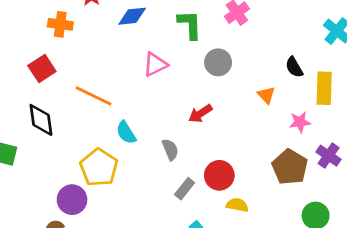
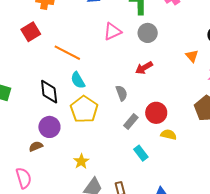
gray circle: (218, 62) -> (148, 33), moved
black diamond: (41, 120) -> (49, 92), moved
cyan semicircle: (126, 133) -> (78, 80), moved
yellow pentagon: (99, 167) -> (84, 109), moved

